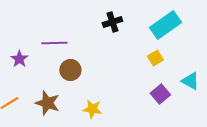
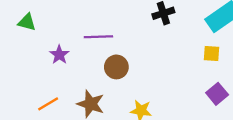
yellow square: (155, 58) -> (211, 54), turned 35

